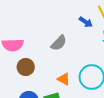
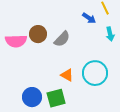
brown circle: (26, 67) -> (38, 34), moved

